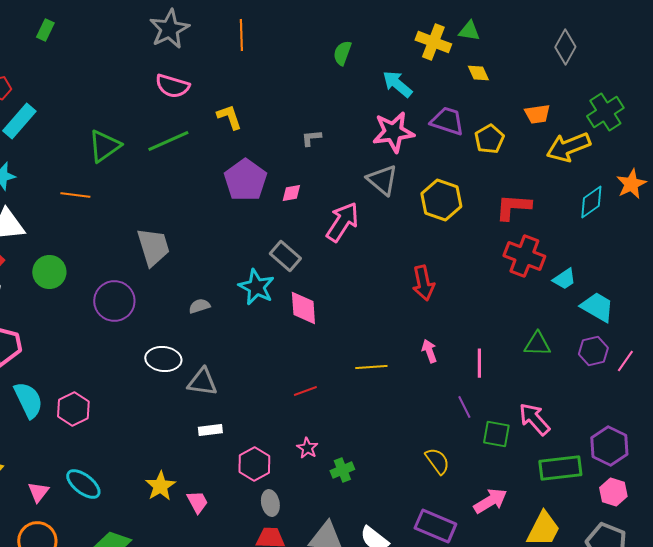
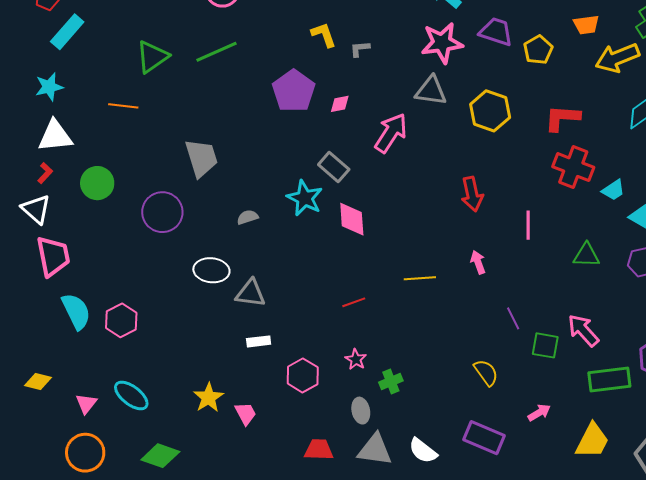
yellow L-shape: (229, 117) -> (324, 35), moved
gray triangle: (382, 180) -> (431, 91), turned -32
pink line: (479, 363) -> (528, 225), moved
pink arrow: (490, 501) -> (539, 413), size x0.7
gray ellipse: (270, 503) -> (361, 411), moved

